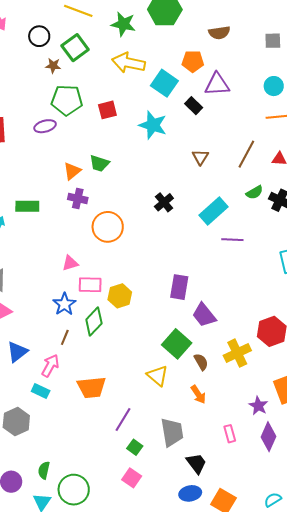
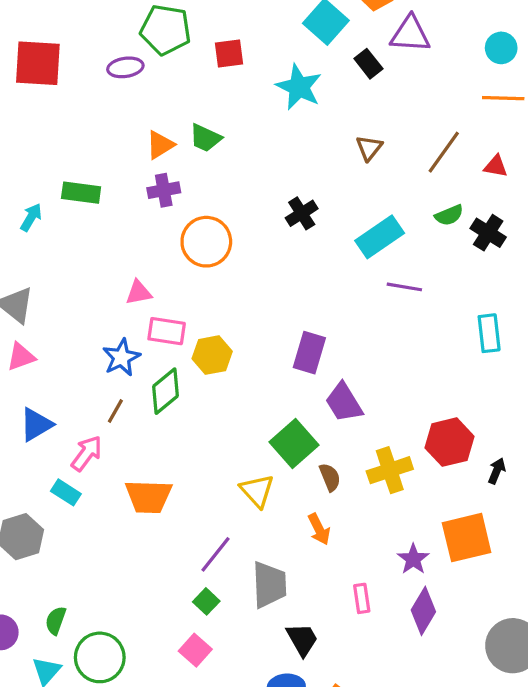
purple cross: (78, 199) -> (164, 190), turned -30
purple line: (123, 420) -> (216, 554), moved

